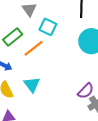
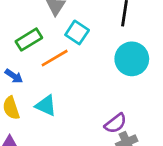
cyan triangle: (32, 85) -> (46, 106), turned -36

